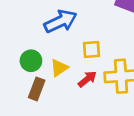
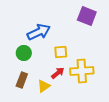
green circle: (31, 61) -> (24, 53), moved
yellow triangle: (59, 68) -> (44, 86), moved

